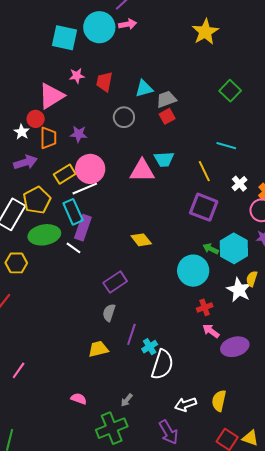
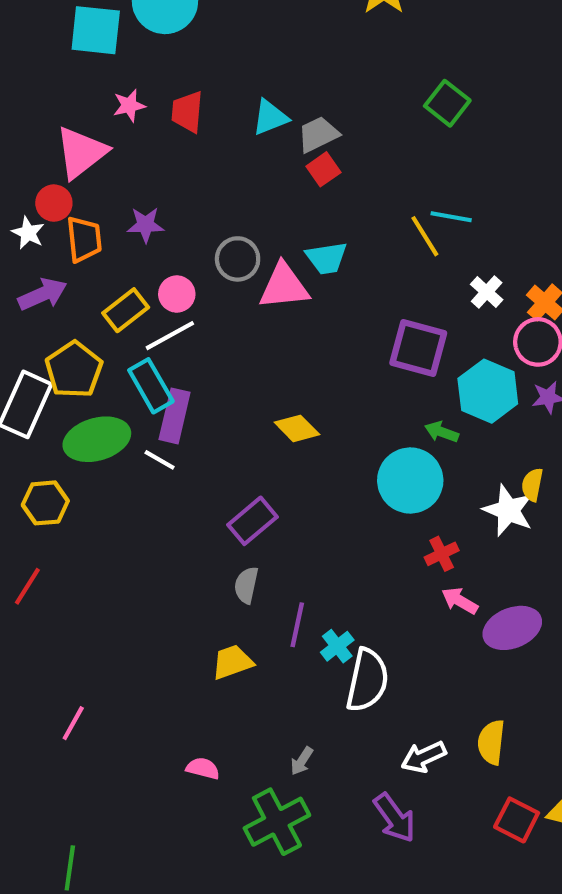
gray circle: (124, 117) -> (238, 259), moved
pink circle: (90, 169) -> (177, 294), size x0.6
yellow line: (204, 171) -> (425, 236), moved
cyan hexagon: (234, 248) -> (488, 391), moved

